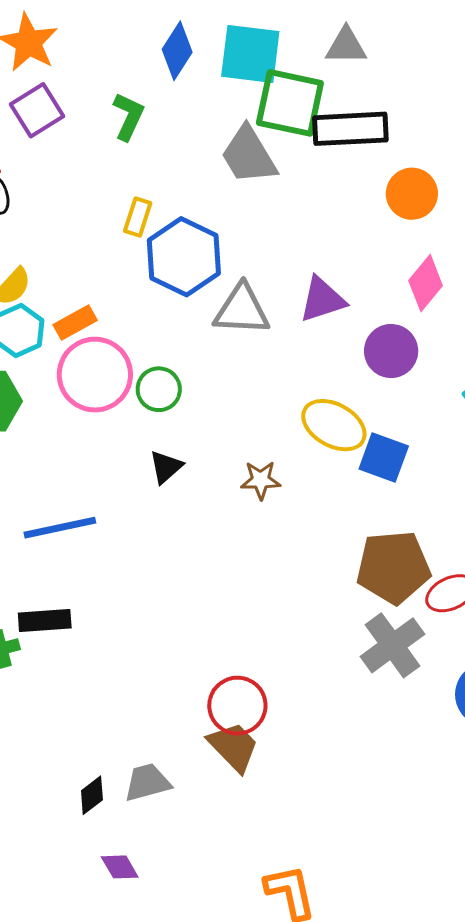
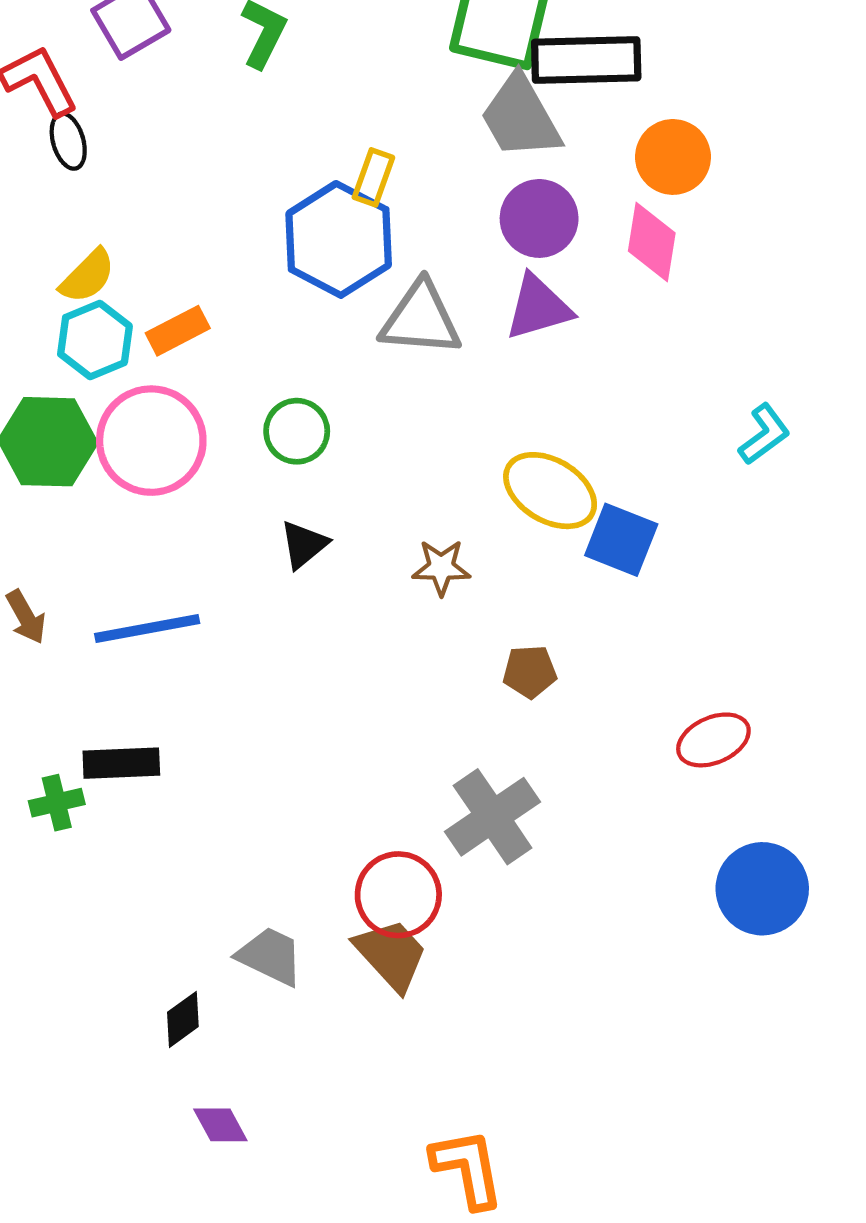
gray trapezoid: (249, 155) -> (521, 117), moved
yellow rectangle: (138, 217) -> (373, 177), moved
pink diamond: (426, 283) -> (652, 242), moved, turned -32
purple circle: (391, 351) -> (539, 218), moved
pink circle: (95, 375) -> (151, 441), moved
brown pentagon: (393, 567) -> (530, 672), moved, size x0.5
gray cross: (392, 645) -> (493, 817), moved
gray trapezoid: (147, 782) -> (270, 956), moved, turned 39

